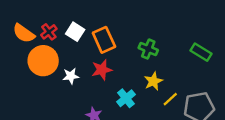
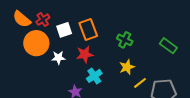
white square: (75, 32) -> (64, 30), moved, turned 35
cyan cross: (126, 98) -> (94, 76), moved

